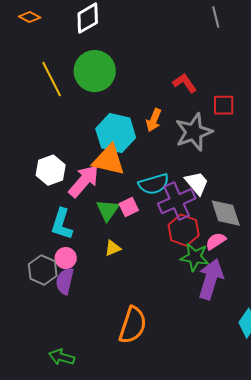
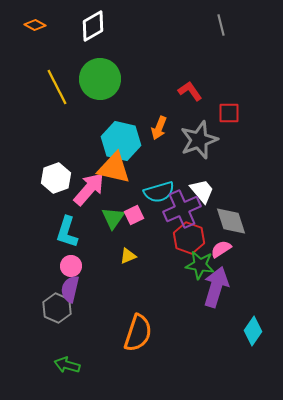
yellow triangle: (113, 248) -> (128, 256), moved
gray hexagon: (43, 270) -> (57, 308), moved

